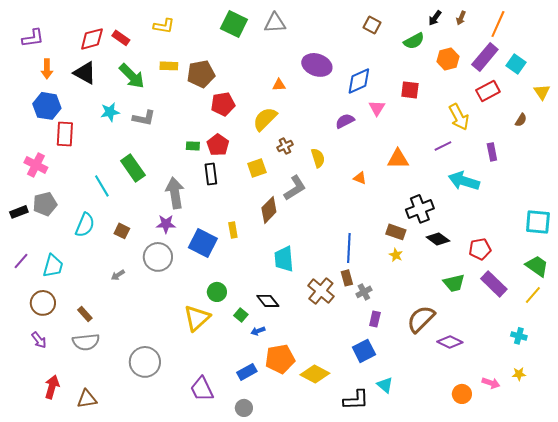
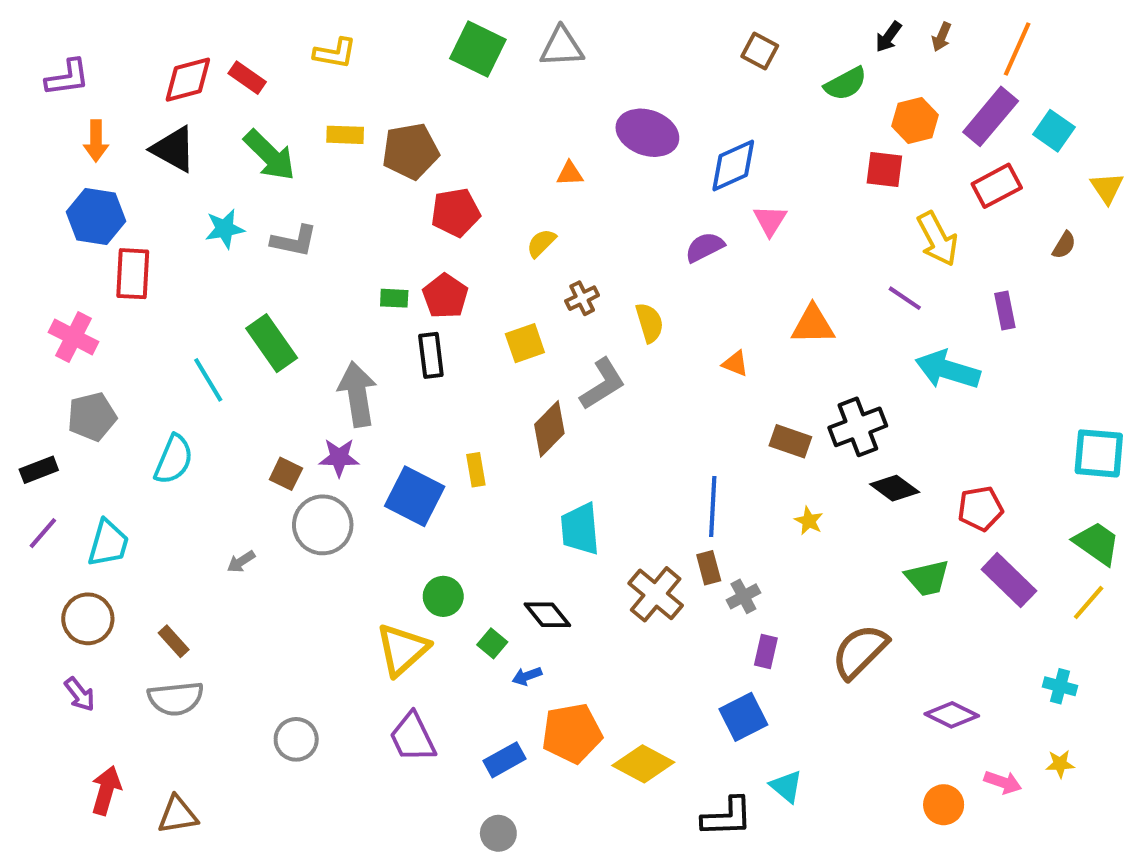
red square: (410, 90) -> (884, 170), moved
yellow semicircle: (265, 119) -> (541, 243), size x0.6
purple line: (443, 146) -> (905, 298), turned 60
black rectangle: (19, 212) -> (39, 470), moved
brown square: (122, 231) -> (286, 474), moved
brown rectangle: (396, 232) -> (790, 441), moved
purple diamond: (450, 342) -> (952, 715), moved
gray circle: (145, 362) -> (296, 739), size x0.7
purple trapezoid: (202, 389) -> (413, 737), moved

